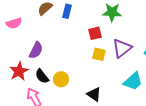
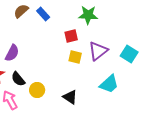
blue rectangle: (67, 11) -> (43, 14), turned -56
yellow circle: (61, 79) -> (37, 90), moved

